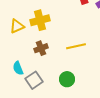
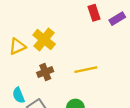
yellow cross: (40, 20) -> (44, 39), turned -36

